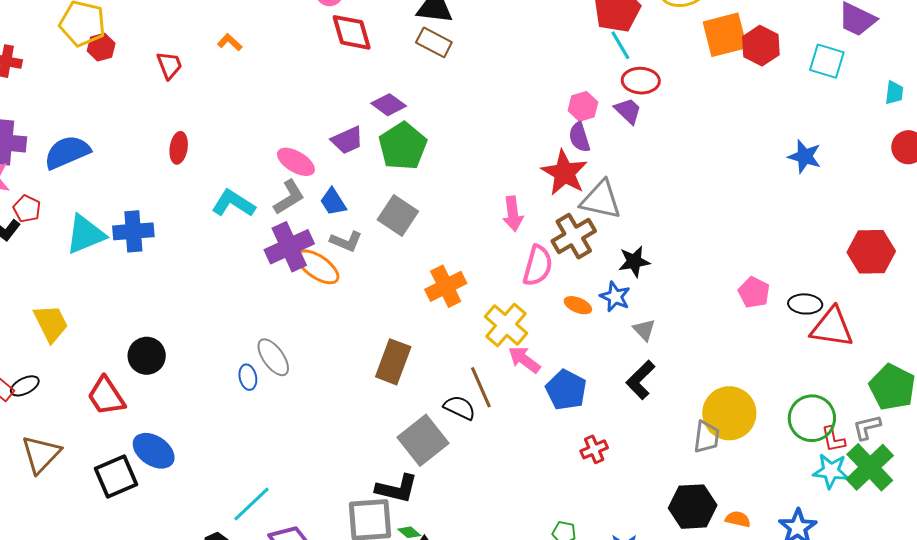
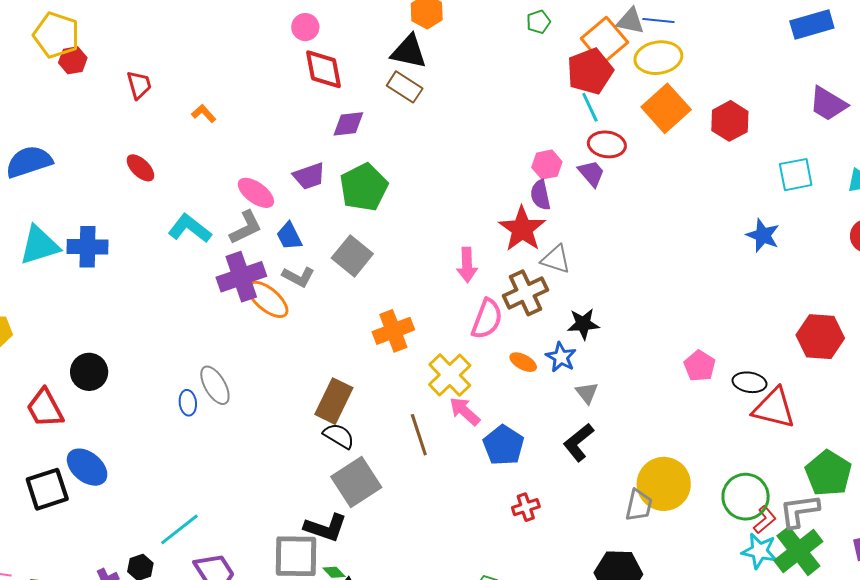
orange square: (725, 35) -> (666, 108), moved, turned -33
orange L-shape: (230, 42) -> (204, 113), moved
cyan square: (827, 61) -> (796, 175), moved, turned -33
purple diamond: (389, 105) -> (348, 124), moved, turned -48
red ellipse: (179, 148) -> (140, 168), turned -60
gray triangle: (601, 200) -> (556, 259), size x0.7
black semicircle: (460, 408) -> (339, 436), moved
gray L-shape: (867, 427) -> (799, 511), size x1.4
red L-shape: (833, 439) -> (765, 520), turned -124

